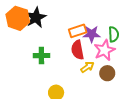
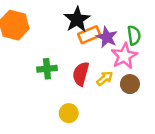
black star: (36, 17) -> (77, 19), moved
purple star: (92, 34) -> (107, 37), turned 30
red semicircle: (77, 50) -> (81, 74), moved, turned 30

